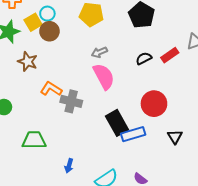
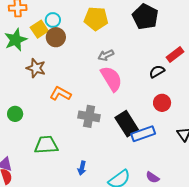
black semicircle: (144, 58) -> (157, 71), moved
gray cross: (71, 101) -> (89, 116), moved
red circle: (154, 104) -> (162, 103), size x0.7

